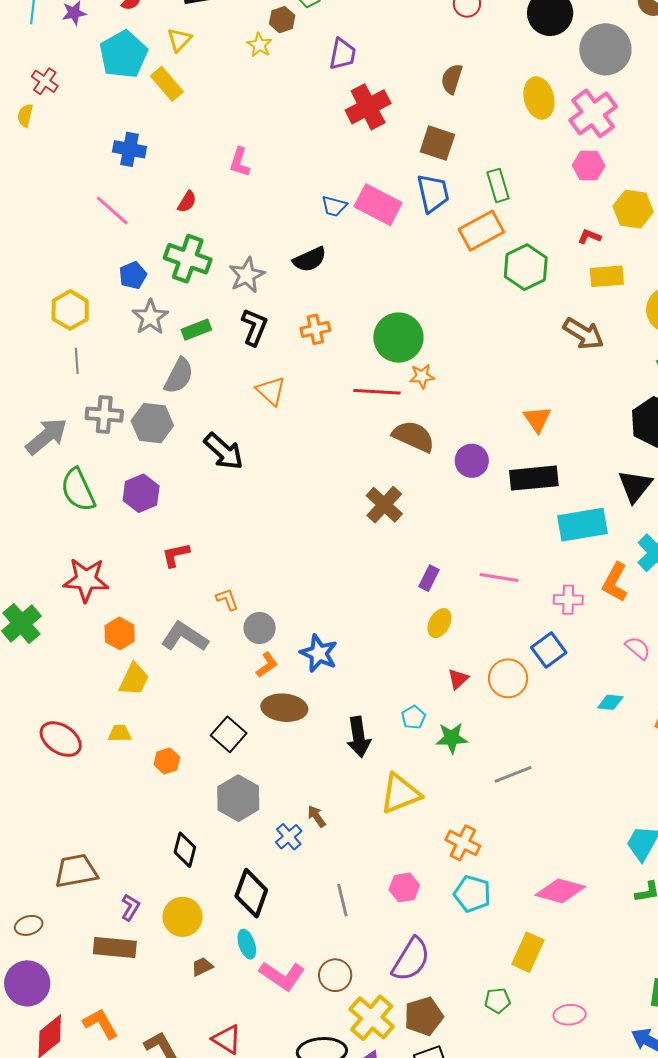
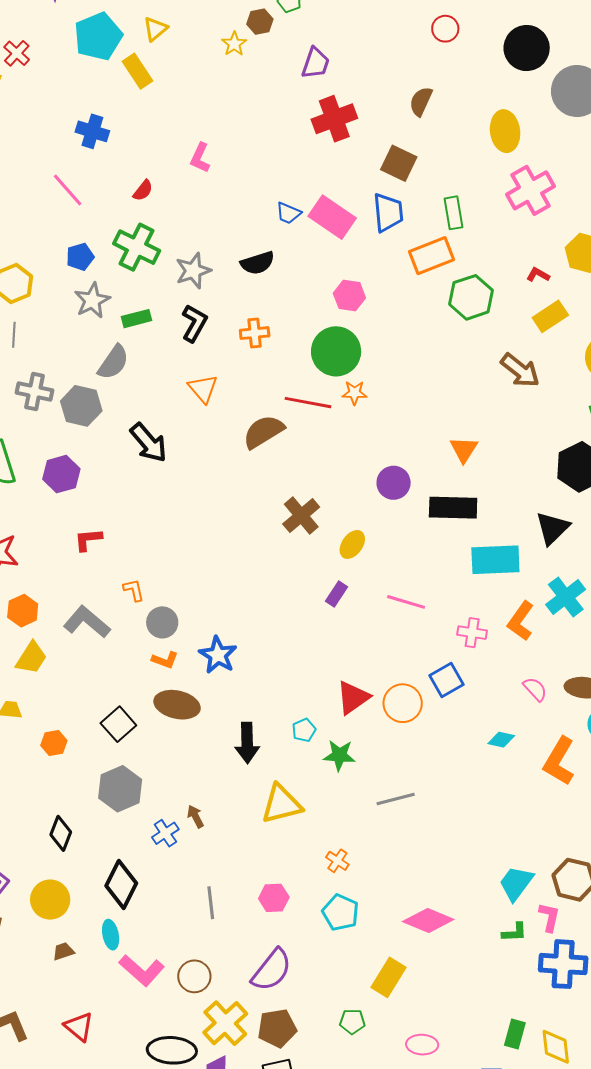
pink cross: (593, 113) -> (531, 190), moved
pink hexagon: (589, 166) -> (349, 296), moved
yellow rectangle: (607, 276) -> (550, 316), turned -36
brown semicircle: (414, 436) -> (263, 432), moved, turned -63
yellow ellipse: (439, 623) -> (352, 544), moved
orange L-shape: (267, 665) -> (165, 660), turned 48
red triangle: (458, 679) -> (353, 698), size x1.6
orange cross: (463, 843) -> (337, 861), size x0.7

